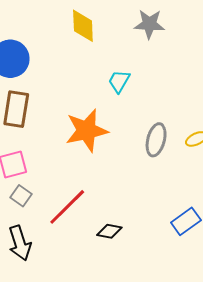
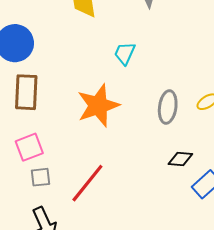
gray square: (21, 196) -> (41, 177), turned -35
black diamond: (109, 231) -> (180, 159), moved

